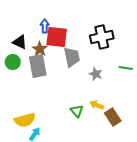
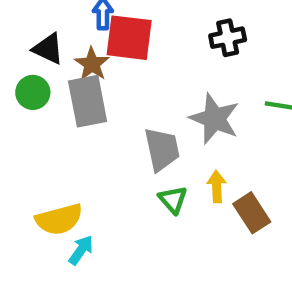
black cross: (102, 37) -> (228, 38), size x0.7
gray trapezoid: (72, 57) -> (162, 149), moved
gray star: (96, 74) -> (214, 119), size x1.6
yellow arrow: (97, 105) -> (217, 187), turned 64

